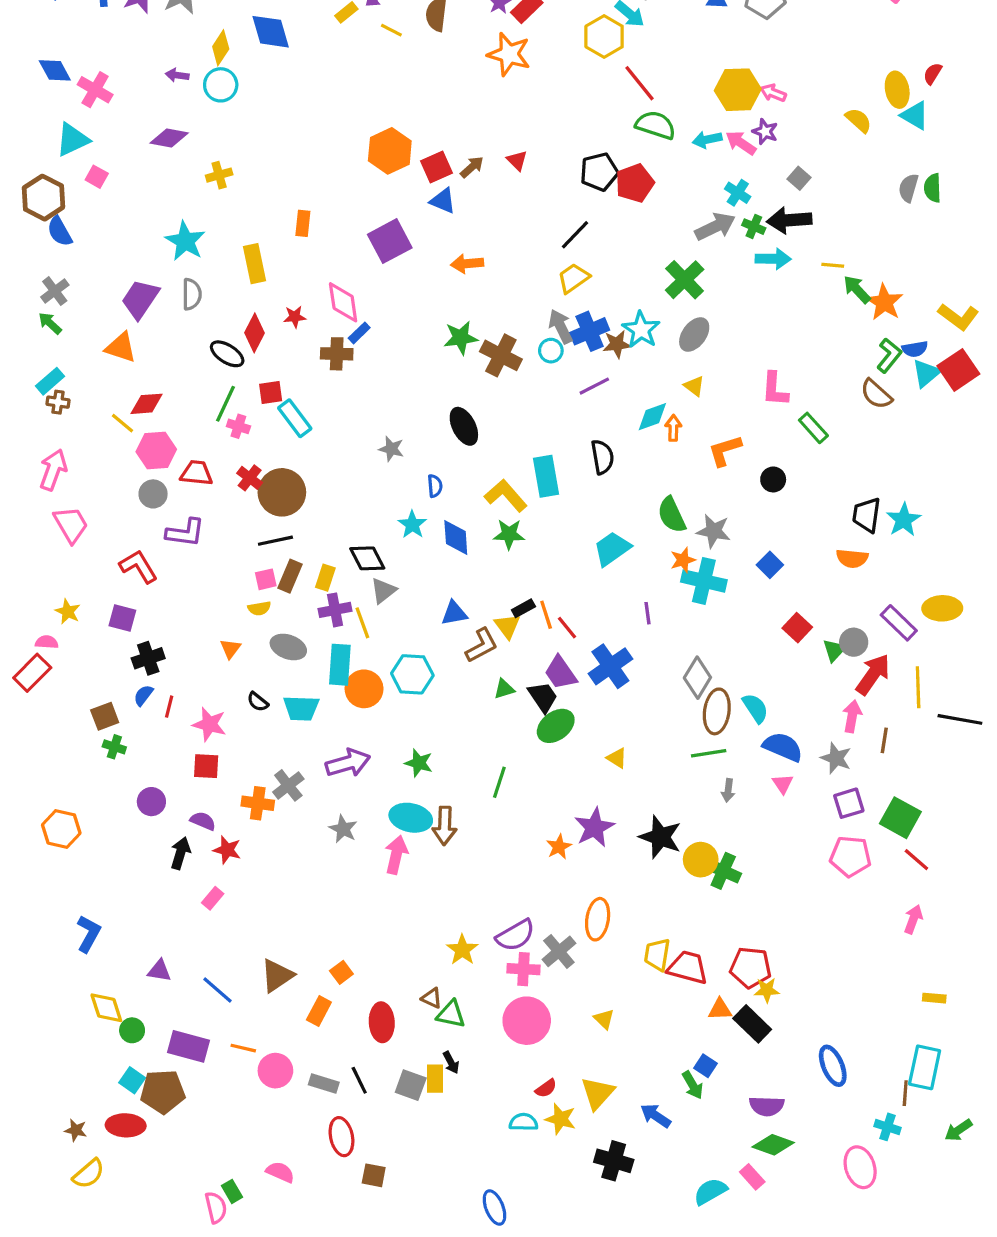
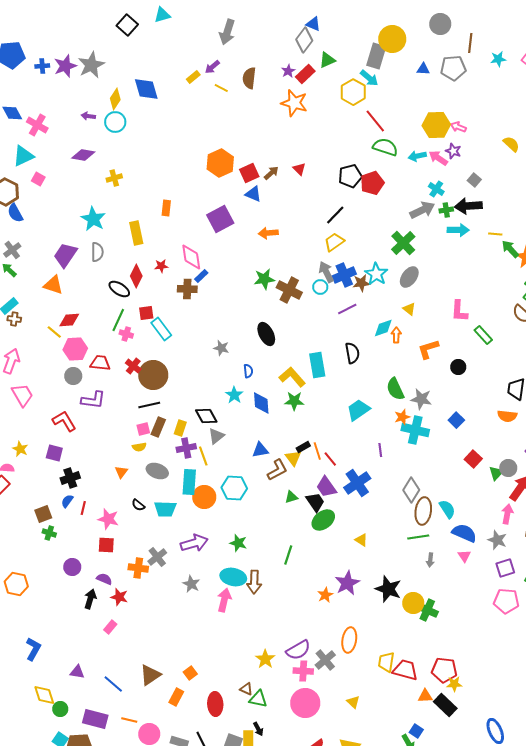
green cross: (754, 227) -> (446, 210), turned -32

